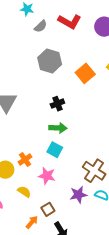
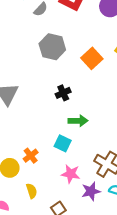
green arrow: (58, 128) -> (78, 121), moved
pink star: (47, 176) -> (71, 174), moved
yellow semicircle: (24, 192) -> (32, 191), turned 40

